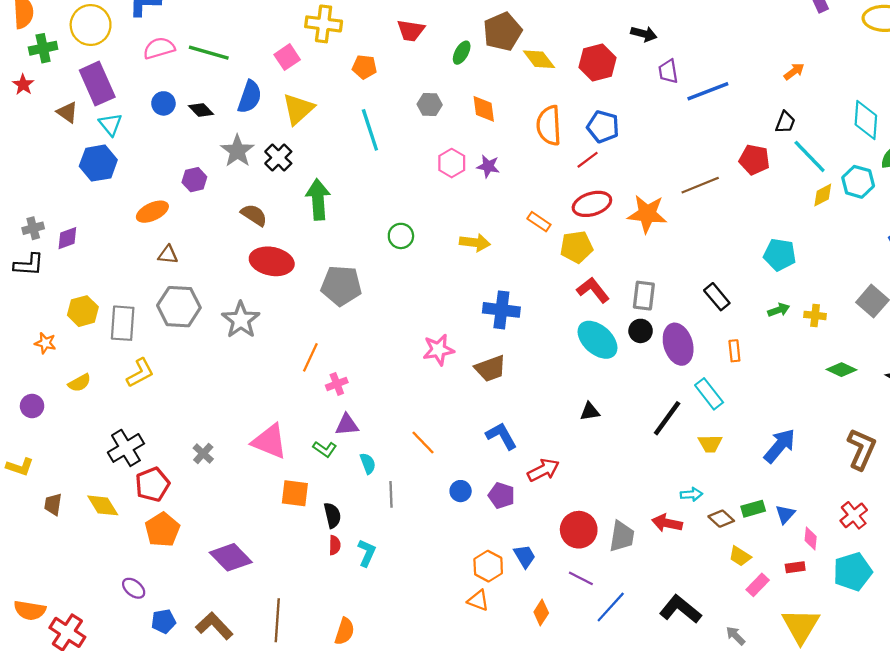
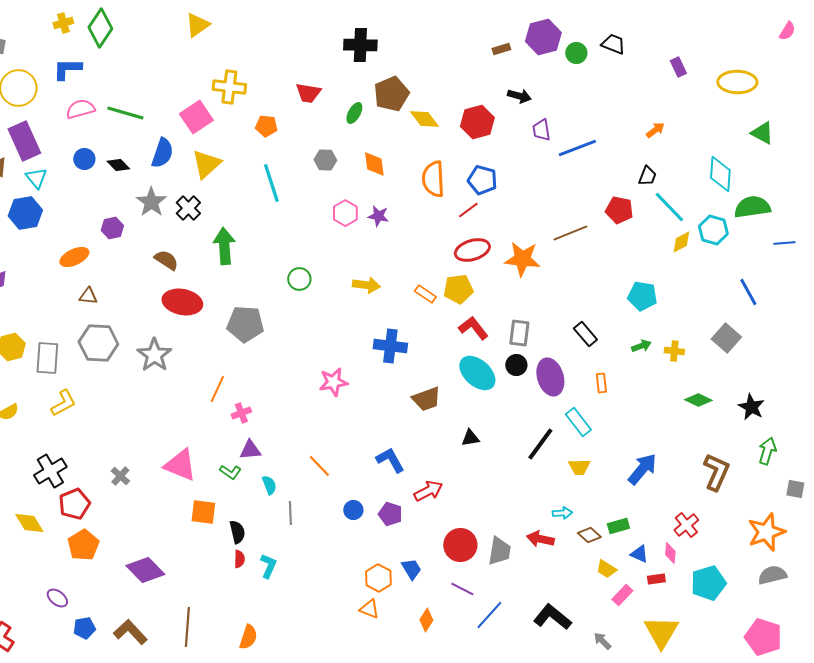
pink square: (287, 57) -> (196, 117), size x1.4
orange rectangle: (539, 222) -> (425, 294), moved
brown trapezoid: (490, 368) -> (426, 399), moved
blue triangle: (785, 514) -> (639, 554), moved, turned -48
red cross: (854, 515) -> (686, 525), moved

